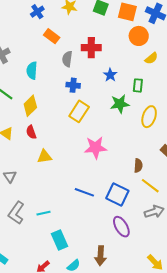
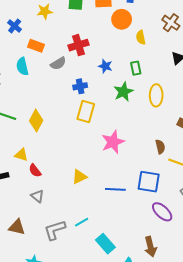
yellow semicircle: (151, 58) -> (141, 37), turned 136
gray semicircle: (67, 59) -> (58, 63), turned -112
cyan semicircle: (32, 71) -> (22, 66), moved
blue cross: (73, 85) -> (80, 86), moved
red semicircle: (31, 132) -> (35, 171), moved
yellow triangle: (44, 157) -> (79, 177), moved
gray L-shape: (16, 213) -> (55, 230), turned 55

